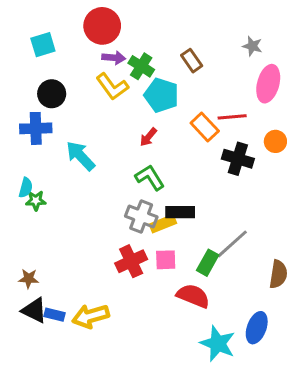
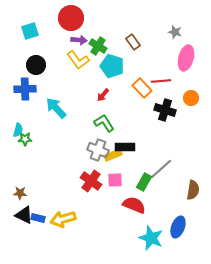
red cross: (131, 261) -> (91, 181), turned -30

